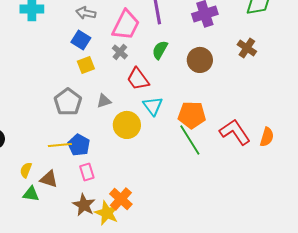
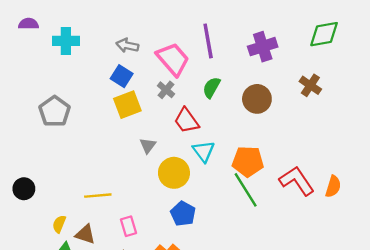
pink trapezoid: (126, 25) -> (173, 59), turned -68
yellow square: (86, 65) -> (127, 105), size x1.4
gray triangle: (104, 101) -> (148, 146), turned -35
gray pentagon: (68, 102) -> (55, 111), moved
blue pentagon: (79, 145) -> (183, 214), moved

